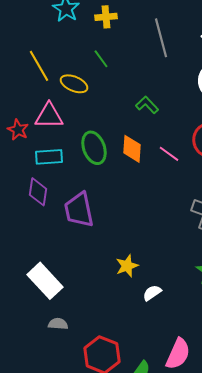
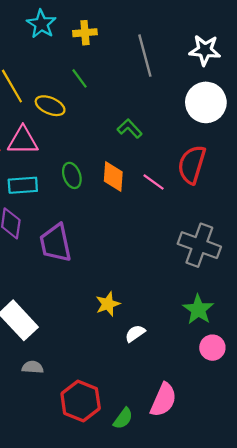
green ellipse: (94, 148) -> (72, 175), size x0.7

